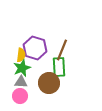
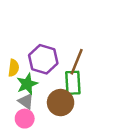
yellow semicircle: (21, 55) -> (14, 68), moved
gray triangle: (21, 82) -> (26, 101), turned 32

